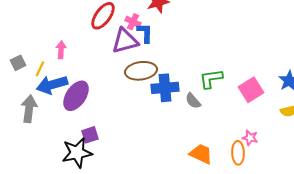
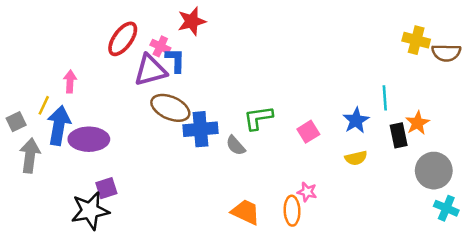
gray square: (18, 63) -> (16, 122), moved
brown ellipse: (141, 71) -> (170, 108), turned 32
blue arrow: (52, 85) -> (59, 125), turned 116
pink square: (251, 90) -> (308, 132), size x0.7
purple ellipse: (76, 96) -> (89, 139), turned 56

